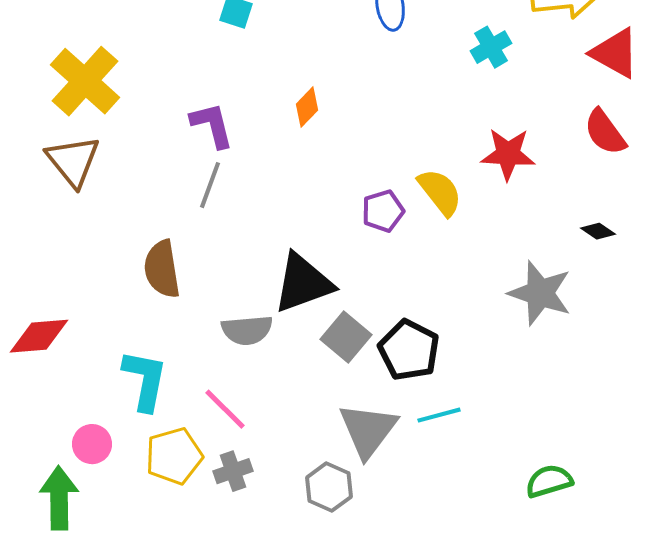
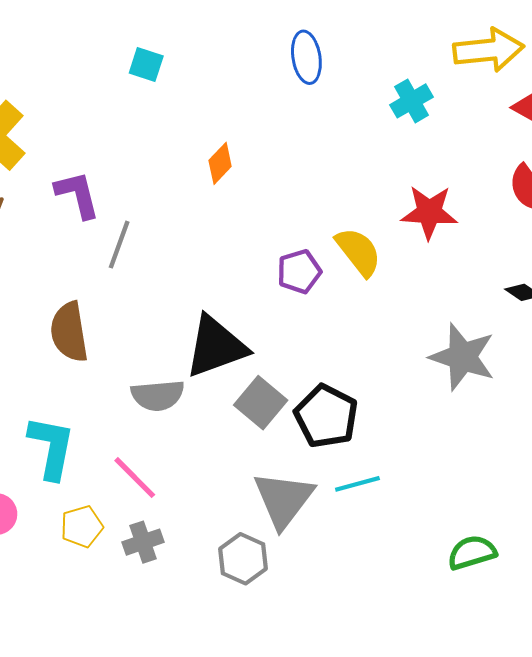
purple L-shape: (212, 125) -> (78, 195), moved
yellow pentagon: (174, 456) -> (82, 526), size x0.7

